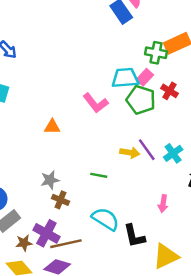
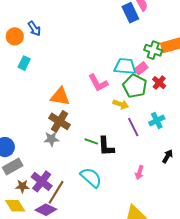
orange triangle: (52, 127) -> (60, 96), size x1.5
yellow arrow: (130, 153) -> (121, 104), moved
cyan cross: (173, 153) -> (157, 121), moved
brown cross: (60, 200) -> (59, 121), moved, size x1.5
black L-shape: (134, 236) -> (106, 146), moved
brown line: (66, 244) -> (56, 192), turned -55

